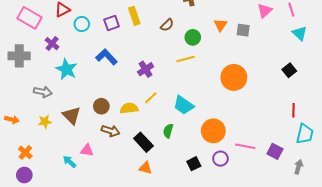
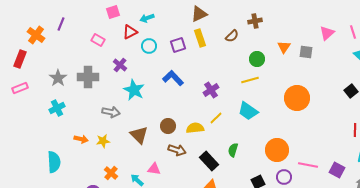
pink rectangle: (29, 18) -> (98, 40), size x0.6
brown semicircle: (167, 25) -> (232, 36), moved
cyan trapezoid: (184, 105) -> (248, 111), moved
yellow star: (45, 122) -> (103, 141), moved
orange cross: (25, 152) -> (111, 173), moved

